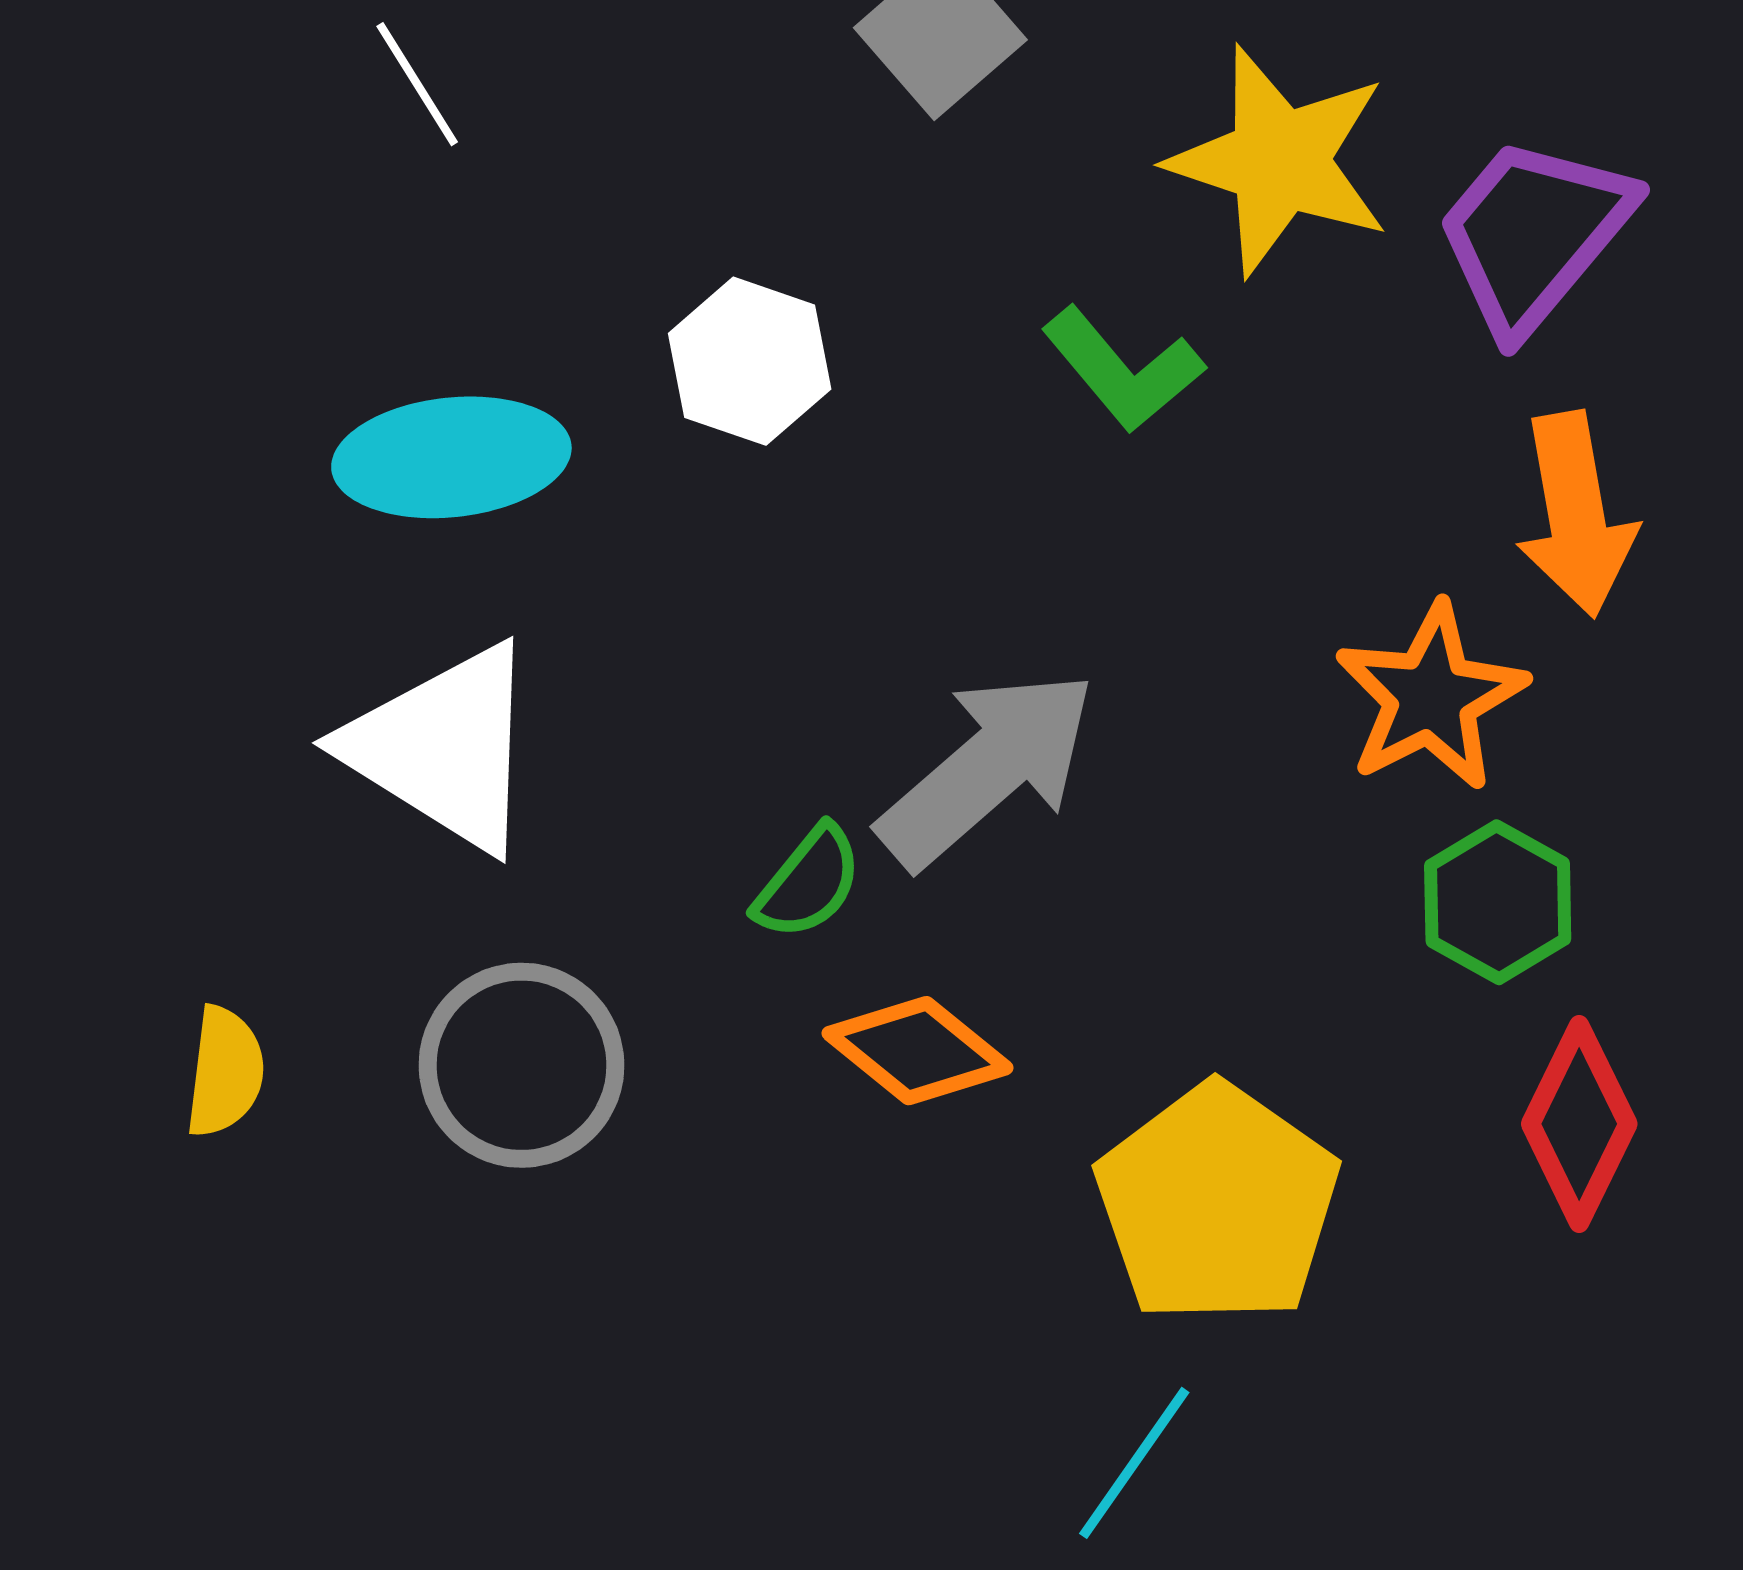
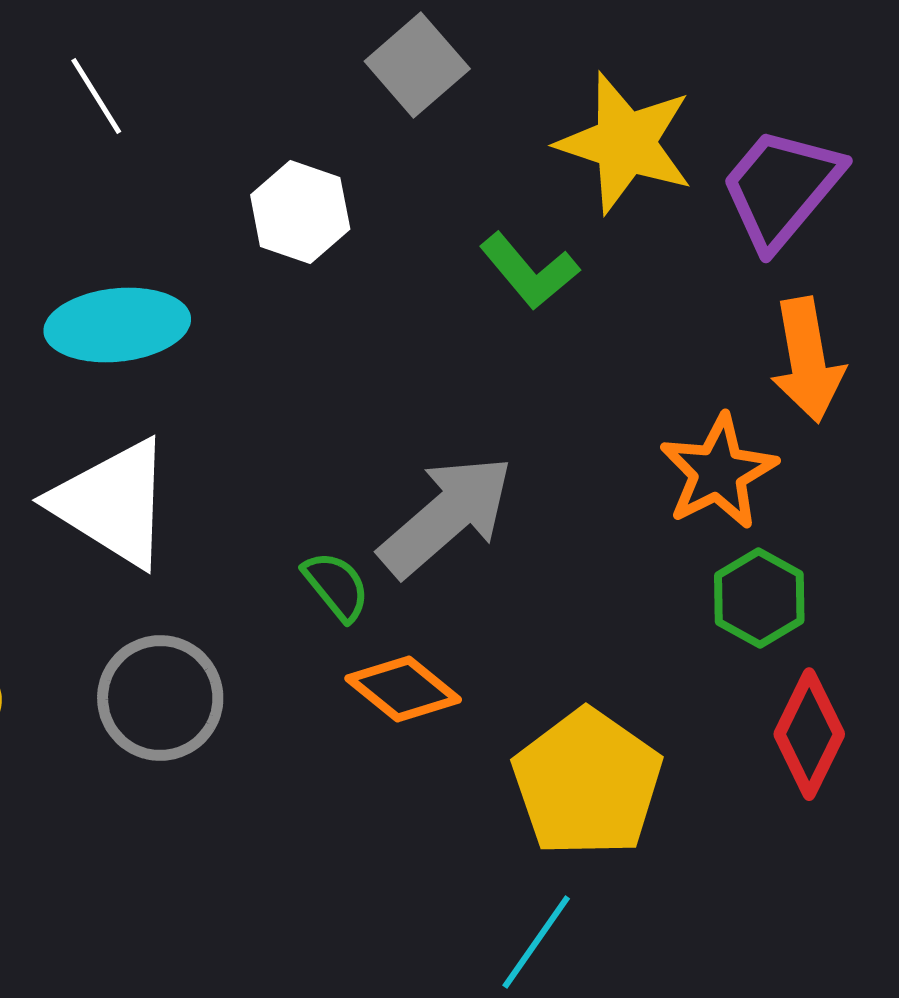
white hexagon: (750, 361) -> (300, 212), moved
green semicircle: (808, 883) -> (336, 586), turned -78

